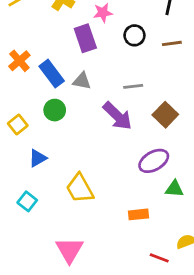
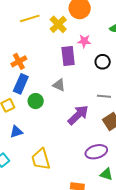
blue rectangle: (52, 74) -> (21, 84), moved, turned 48
gray line: (133, 86) -> (104, 96), moved
purple arrow: (117, 116) -> (78, 115), turned -100

